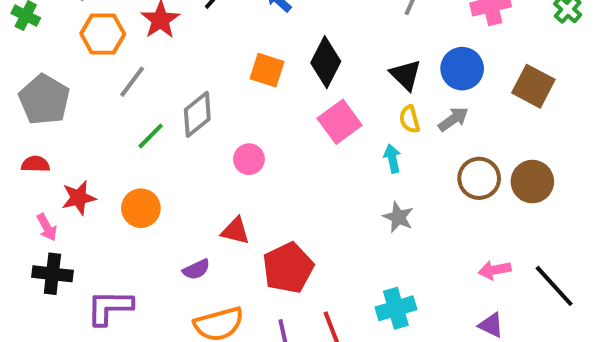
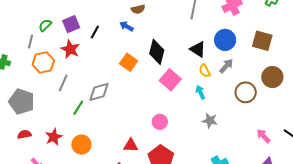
orange square: (267, 70) -> (129, 62), turned 30
gray diamond: (197, 114) -> (99, 92), turned 35
pink circle: (249, 159) -> (160, 122), moved
brown circle: (532, 182) -> (272, 77), moved
red star: (79, 198) -> (54, 137), moved
pink arrow: (495, 270) -> (263, 136), turned 70

